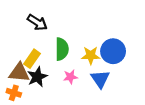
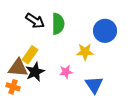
green semicircle: (62, 49) -> (58, 24), moved
blue circle: (113, 51) -> (105, 31), moved
blue triangle: (100, 79) -> (94, 85), moved

